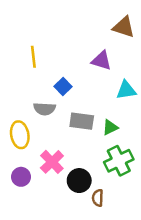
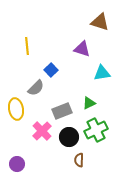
gray semicircle: (45, 109) -> (36, 88), turned -48
gray rectangle: (82, 121) -> (62, 111), moved, turned -30
purple circle: (21, 177) -> (17, 164), moved
black circle: (79, 181) -> (69, 137), moved

